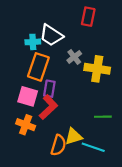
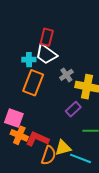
red rectangle: (88, 17) -> (47, 37), moved
purple rectangle: (49, 89) -> (73, 109), moved, turned 35
pink square: (28, 96) -> (14, 118), moved
red L-shape: (48, 107) -> (37, 139), moved, turned -115

